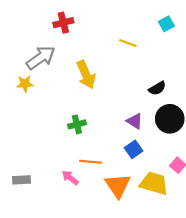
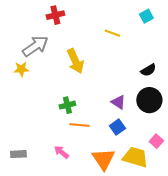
black semicircle: (157, 88) -> (148, 70), moved
orange line: (91, 162) -> (79, 125), moved

